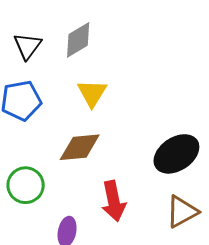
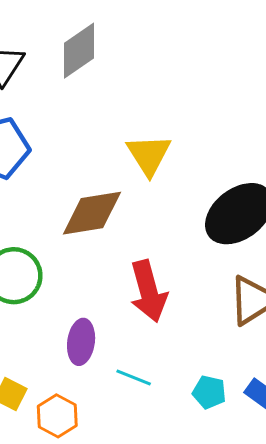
yellow triangle: (92, 93) -> (149, 155), moved

